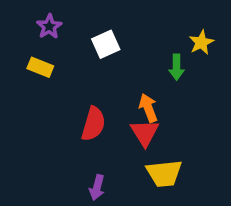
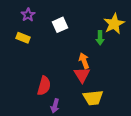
yellow star: (201, 42) -> (114, 24), size x1.5
red semicircle: (93, 124) -> (44, 86), moved

